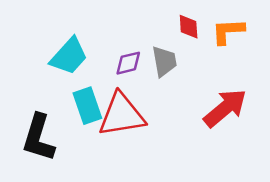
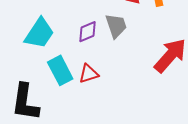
red triangle: (122, 115) -> (89, 74), size x0.5

